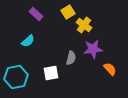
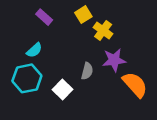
orange semicircle: (110, 69) -> (135, 85), size x1.6
white square: (51, 73) -> (63, 89), turned -35
cyan hexagon: (16, 77) -> (27, 78), moved

